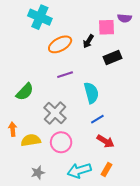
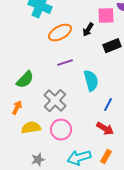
blue line: (97, 119) -> (108, 105), moved, turned -32
orange arrow: (13, 129) -> (17, 108), moved, turned 32

